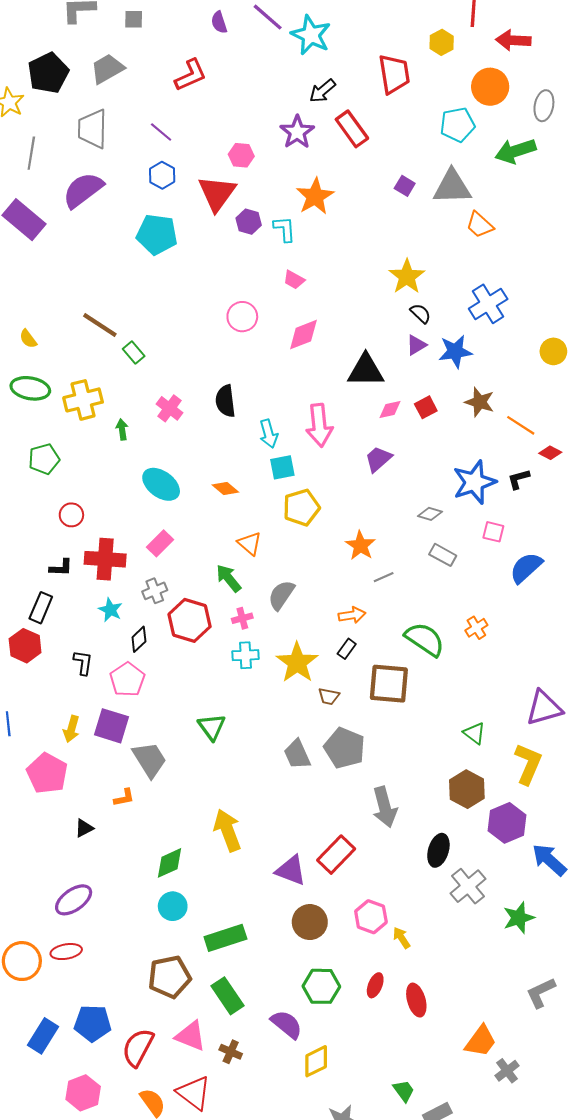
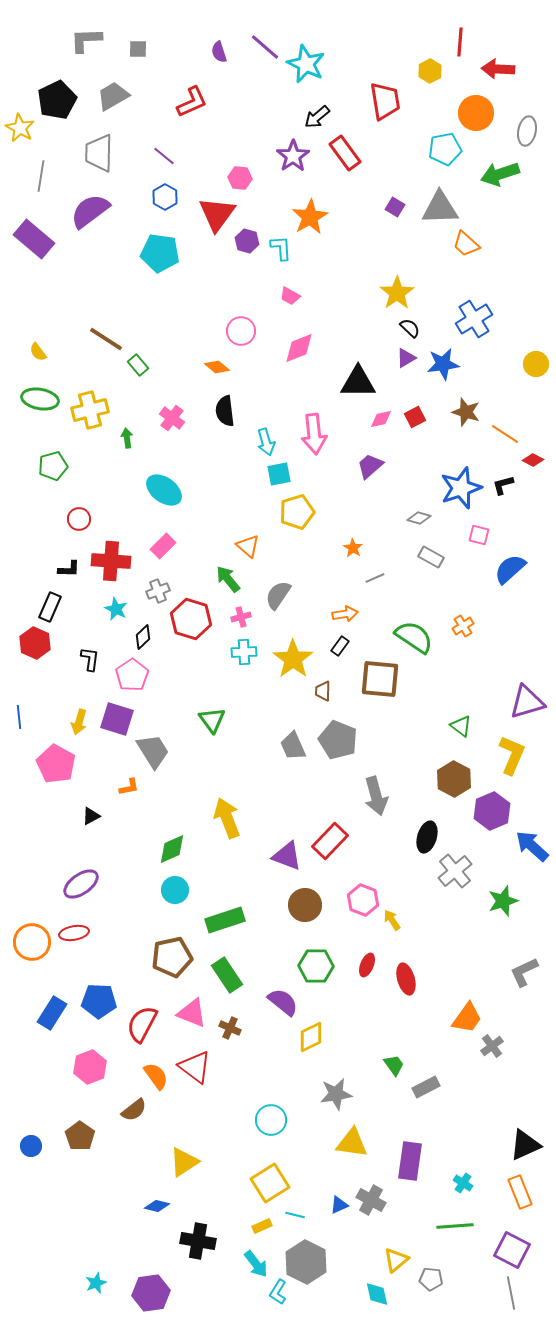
orange diamond: (225, 489) -> (217, 367), moved
orange star: (360, 545) -> (353, 548), size x0.7
brown trapezoid: (329, 696) -> (323, 691), turned 80

